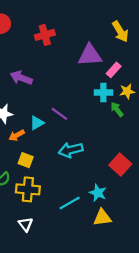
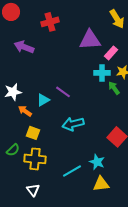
purple arrow: (21, 78) -> (24, 47), moved
orange arrow: (17, 135) -> (25, 111), turned 64

